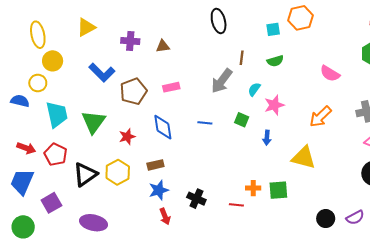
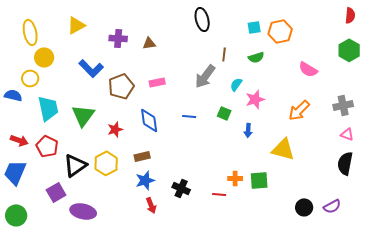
orange hexagon: (300, 18) -> (280, 31), moved
purple square: (51, 203) -> (56, 192), moved

